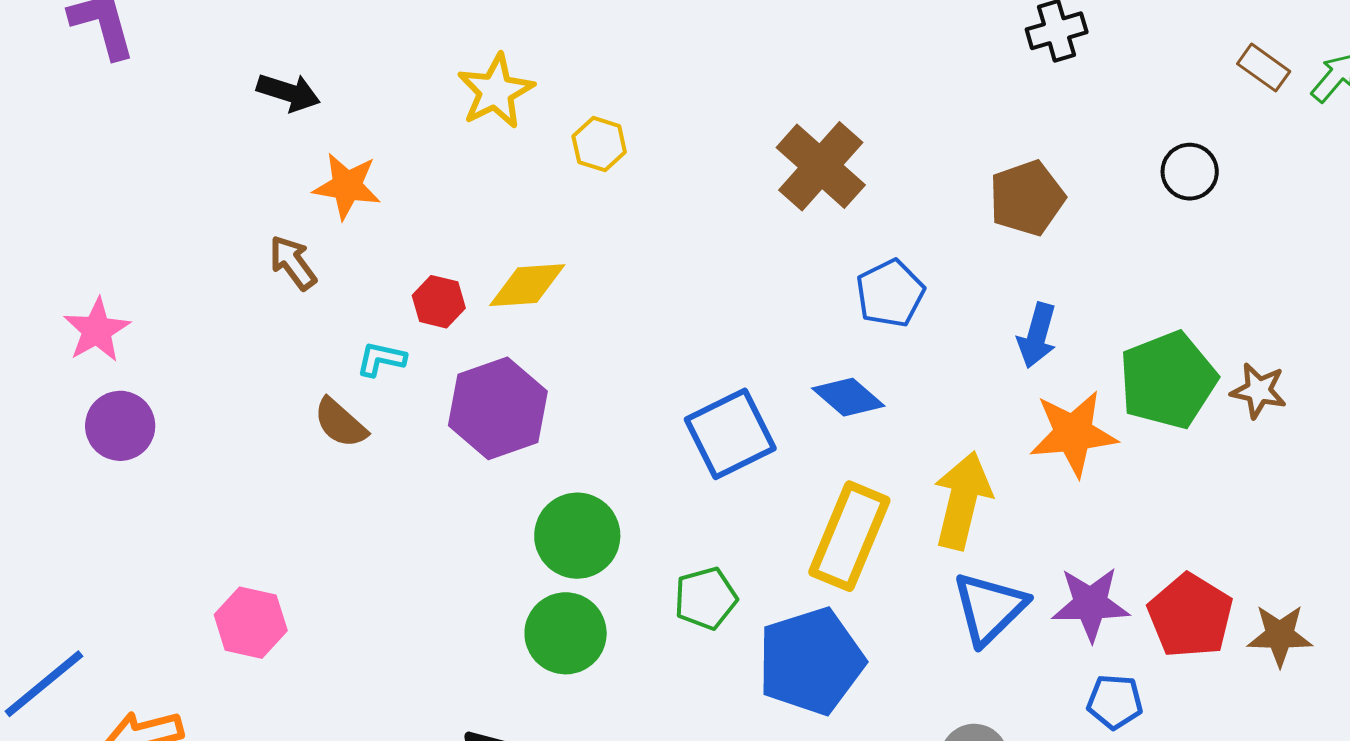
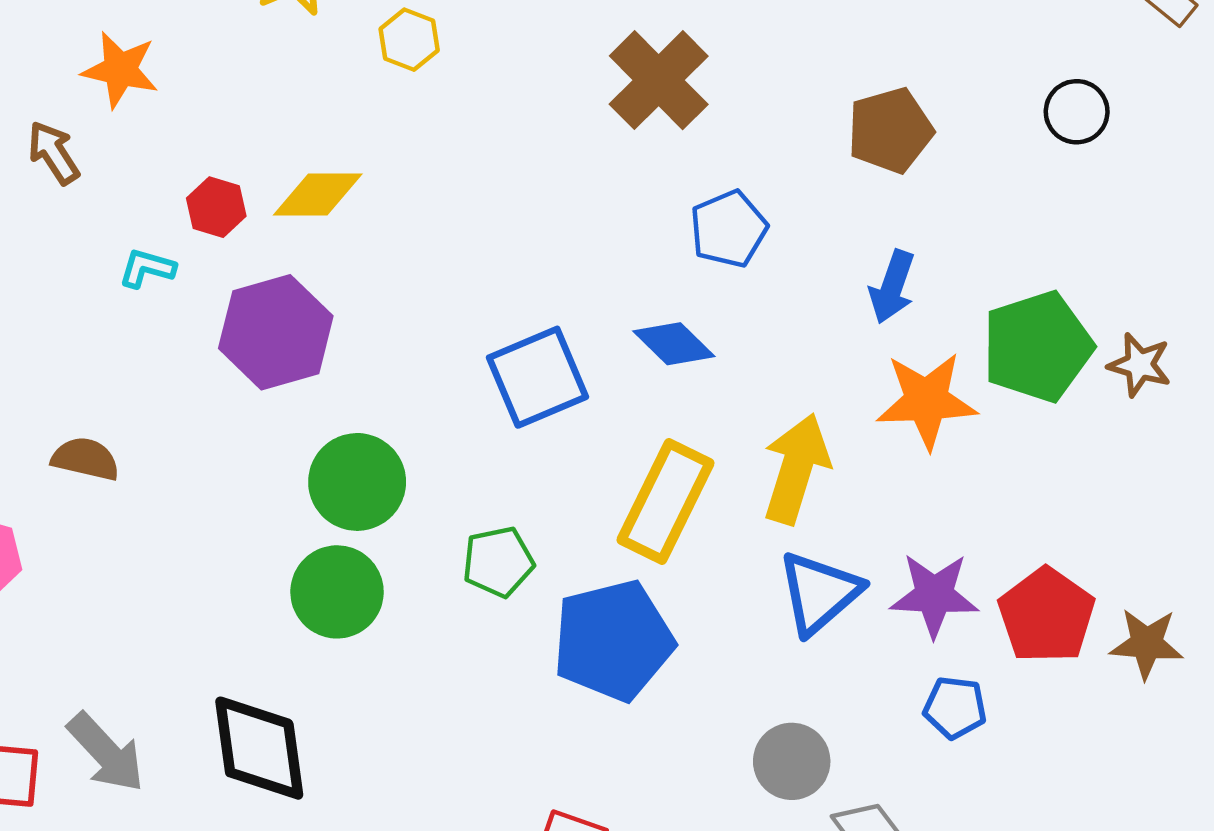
brown semicircle: (340, 423) -> (85, 459), moved, turned 148

